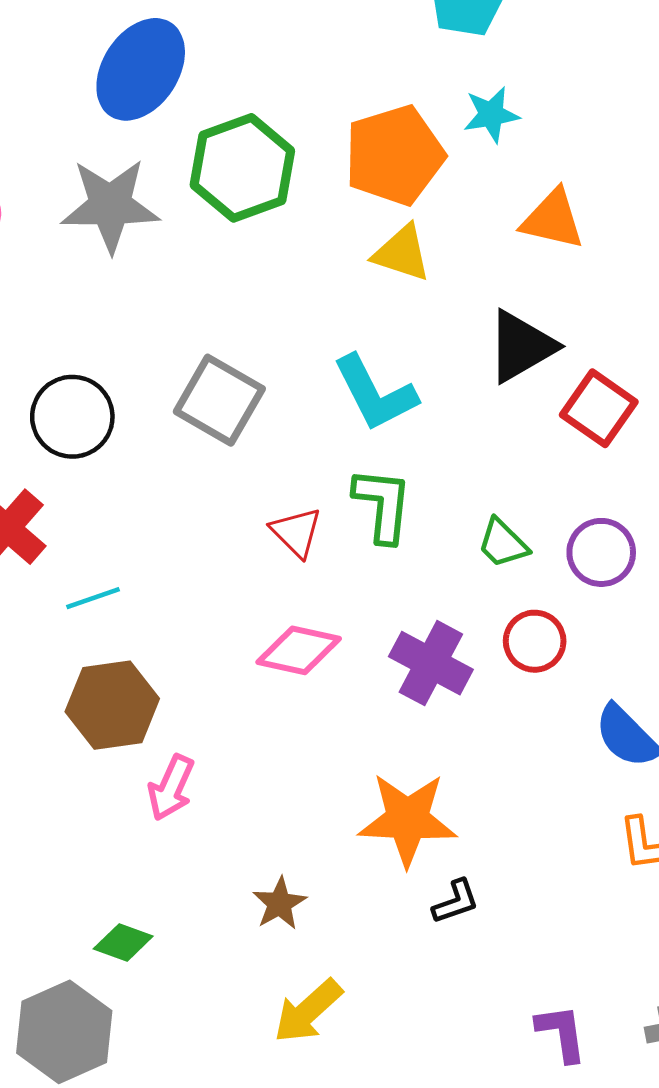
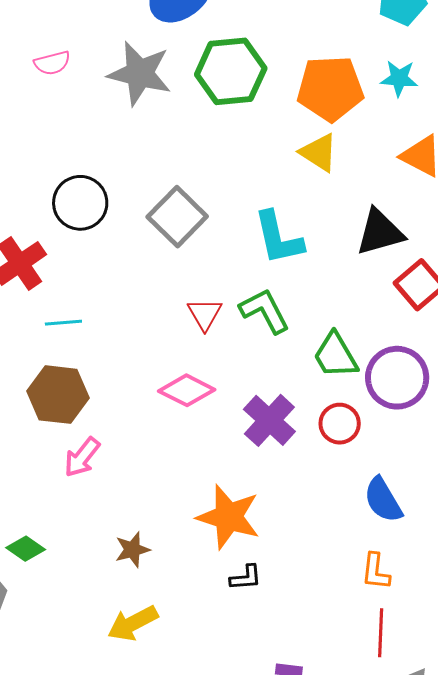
green L-shape: (383, 505) -> (265, 311), turned -48
green trapezoid: (503, 543) -> (335, 355), size x1.4
purple circle: (601, 552) -> (397, 378), size x1.4

